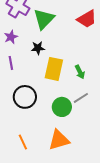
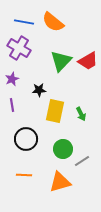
green triangle: (44, 19) -> (61, 61), moved
gray line: (81, 98) -> (82, 161), moved
orange line: (23, 142) -> (24, 175), moved, turned -63

